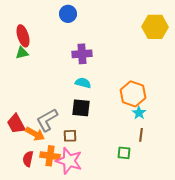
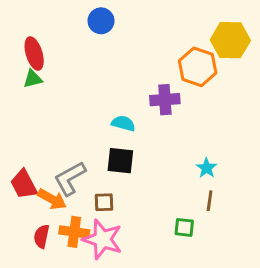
purple cross: (82, 54) -> (165, 100), moved
orange hexagon: (133, 94) -> (198, 67), moved

